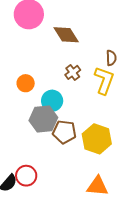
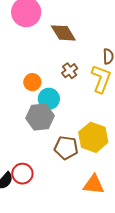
orange circle: (26, 83) -> (32, 82), moved
brown pentagon: (64, 132) -> (66, 148), moved

